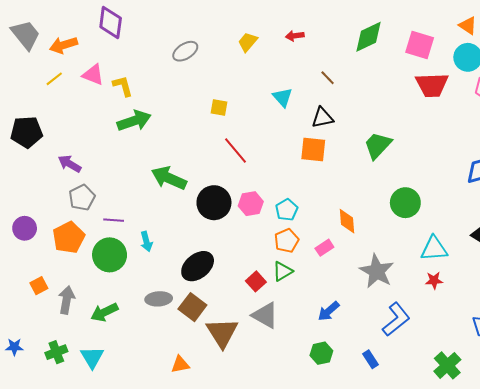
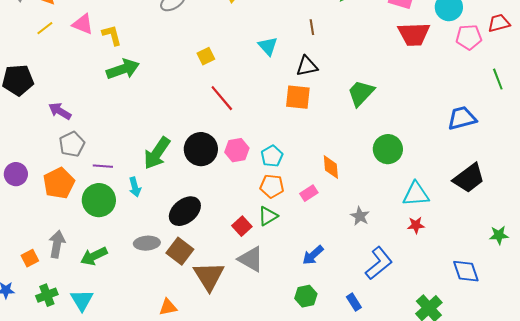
brown line: (328, 78) -> (312, 27), turned 35
yellow square: (219, 107) -> (206, 56), turned -36
green arrow: (169, 178) -> (157, 153), moved, turned -80
orange pentagon: (287, 241) -> (272, 186), turned 30
gray star: (377, 271) -> (360, 216), size x0.6
orange square: (39, 286) -> (30, 258), moved

